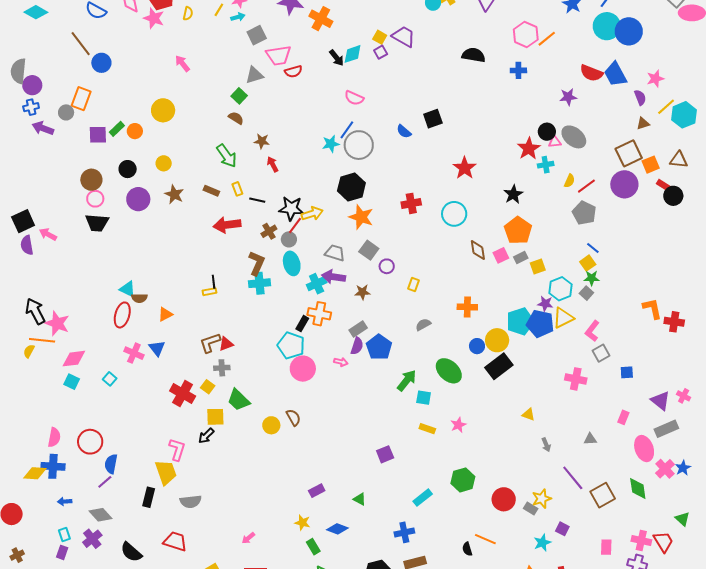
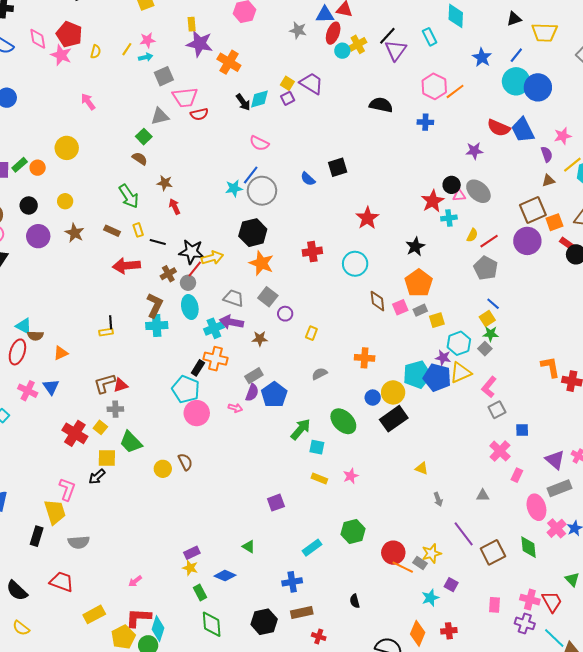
pink cross: (576, 379) -> (500, 451), moved, turned 30
purple rectangle: (317, 491) -> (192, 553), moved
orange line: (485, 539) -> (403, 567), moved

